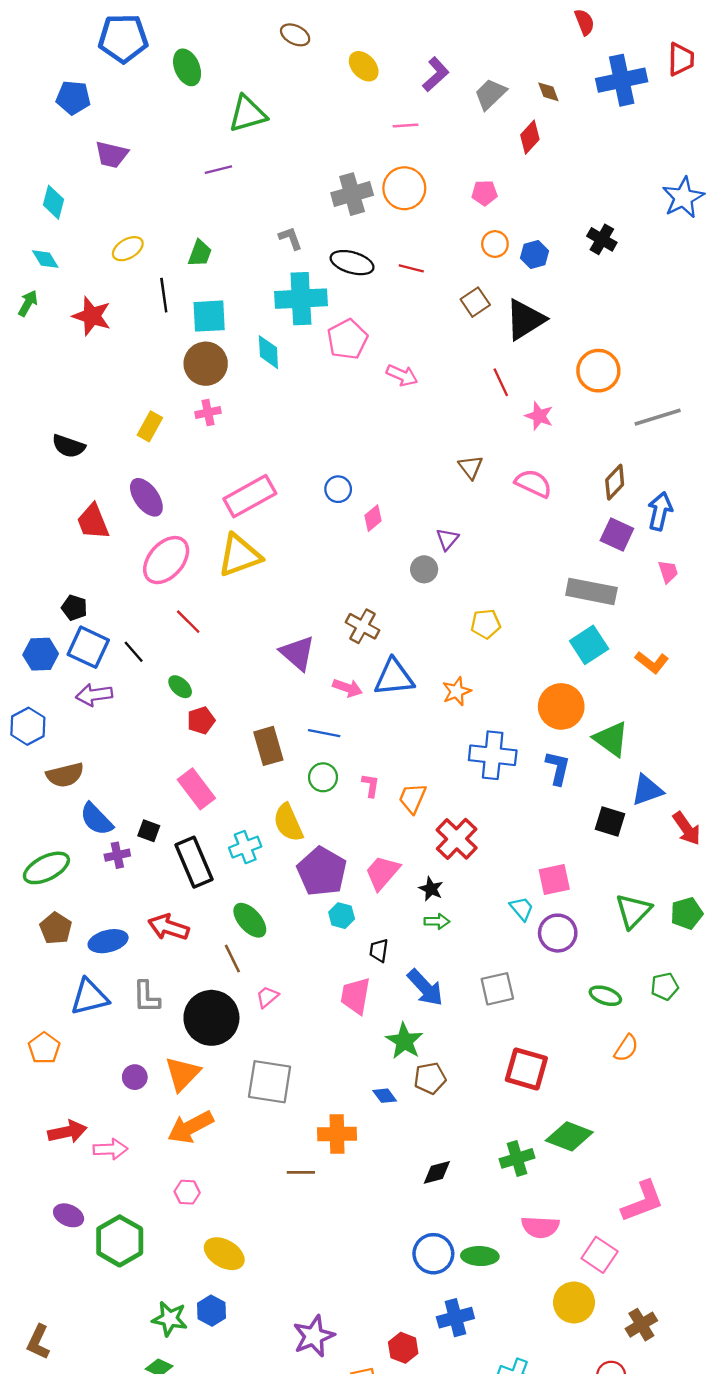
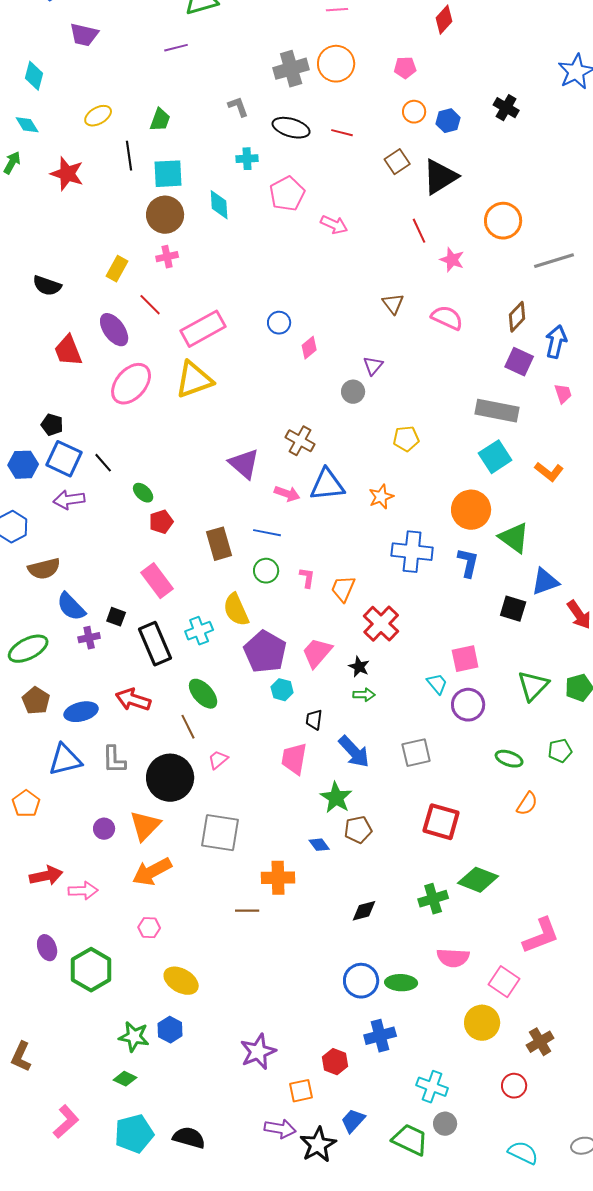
cyan cross: (301, 299) -> (247, 159), size x0.5
red line: (188, 622) -> (150, 305), moved
purple ellipse: (69, 1215) -> (47, 948), turned 45

